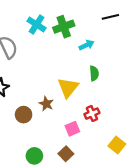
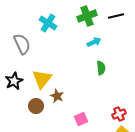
green cross: (64, 27) -> (87, 16), moved
yellow triangle: (68, 87) -> (42, 79), moved
red cross: (92, 114) -> (119, 114), moved

